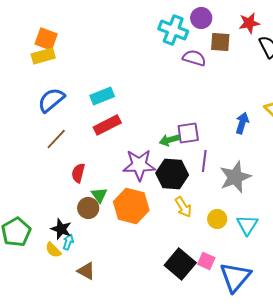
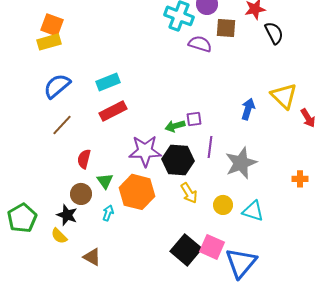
purple square: (188, 133) -> (194, 119), size x0.7
brown circle: (88, 208) -> (81, 194), moved
cyan triangle: (247, 225) -> (253, 211), turned -45
cyan arrow: (68, 242) -> (108, 213), moved
pink square: (206, 261) -> (212, 247), size x1.4

